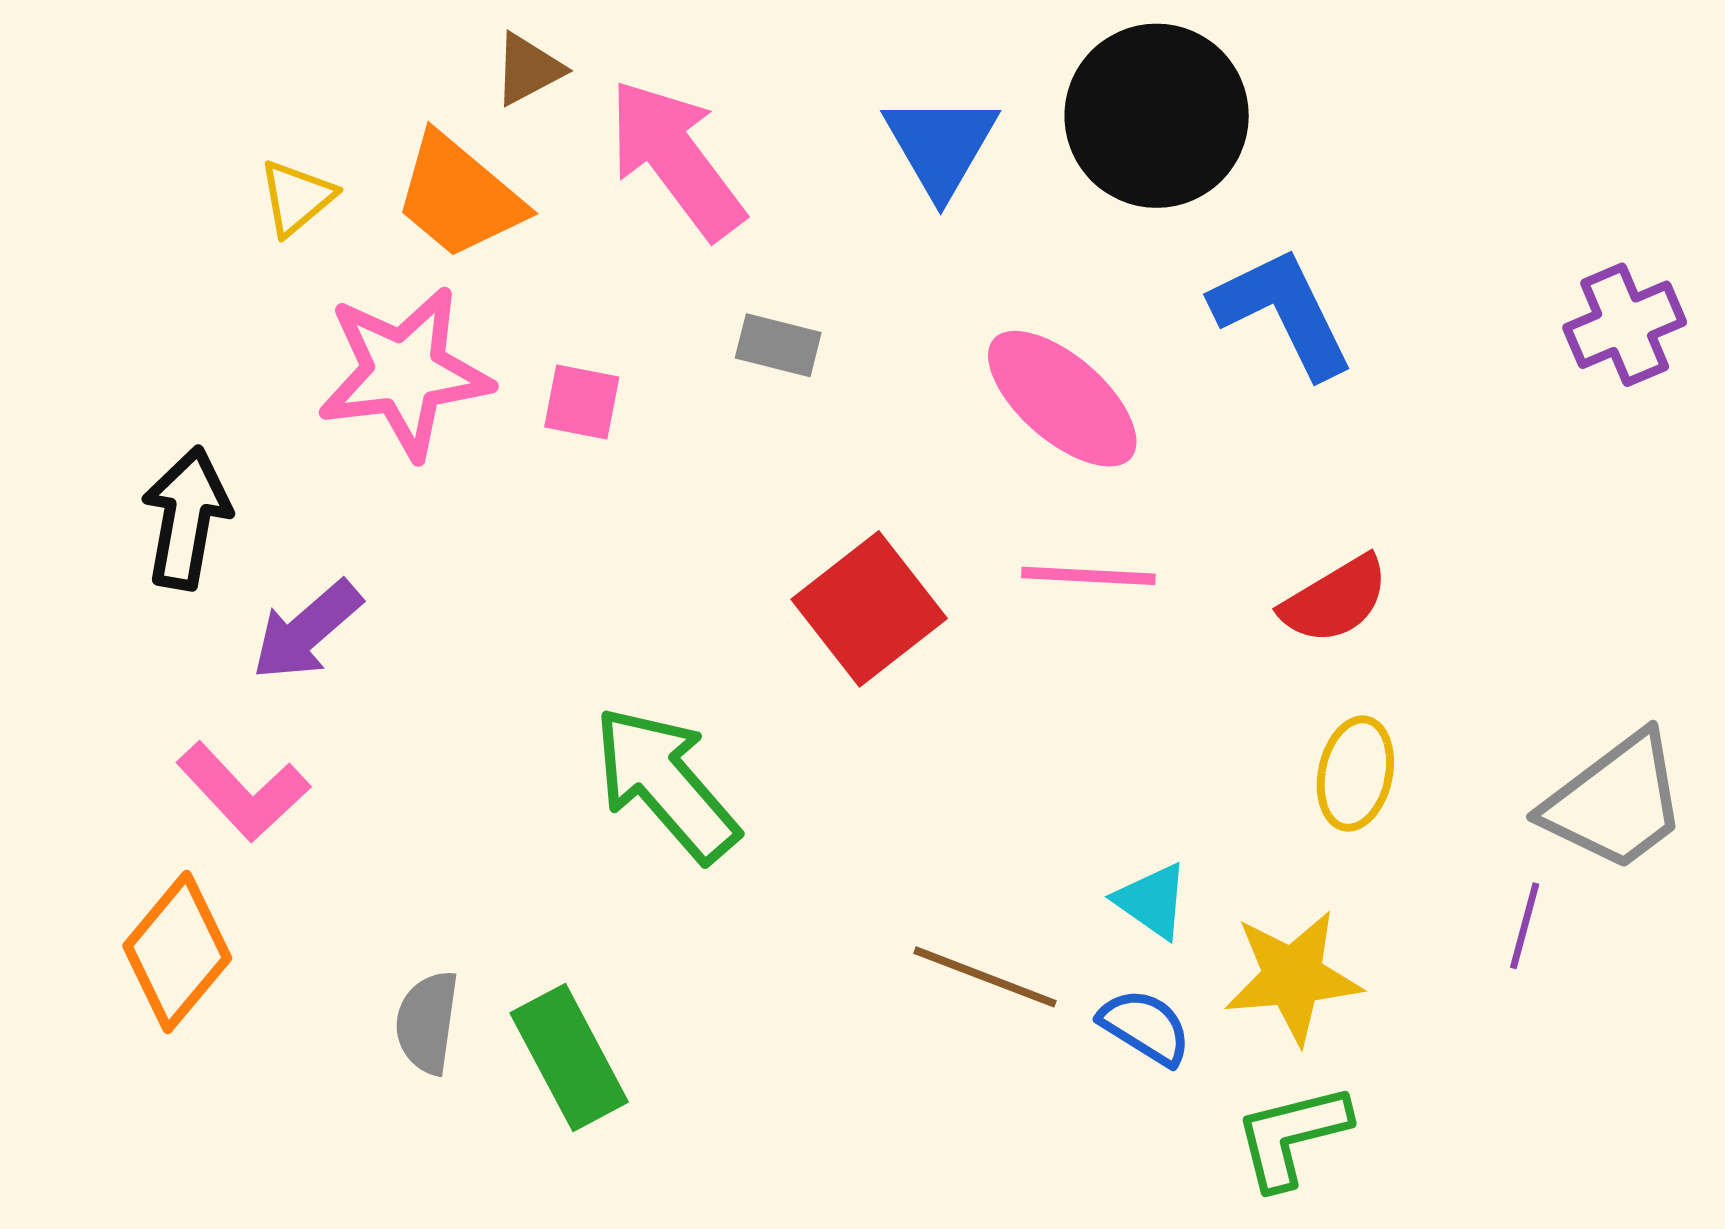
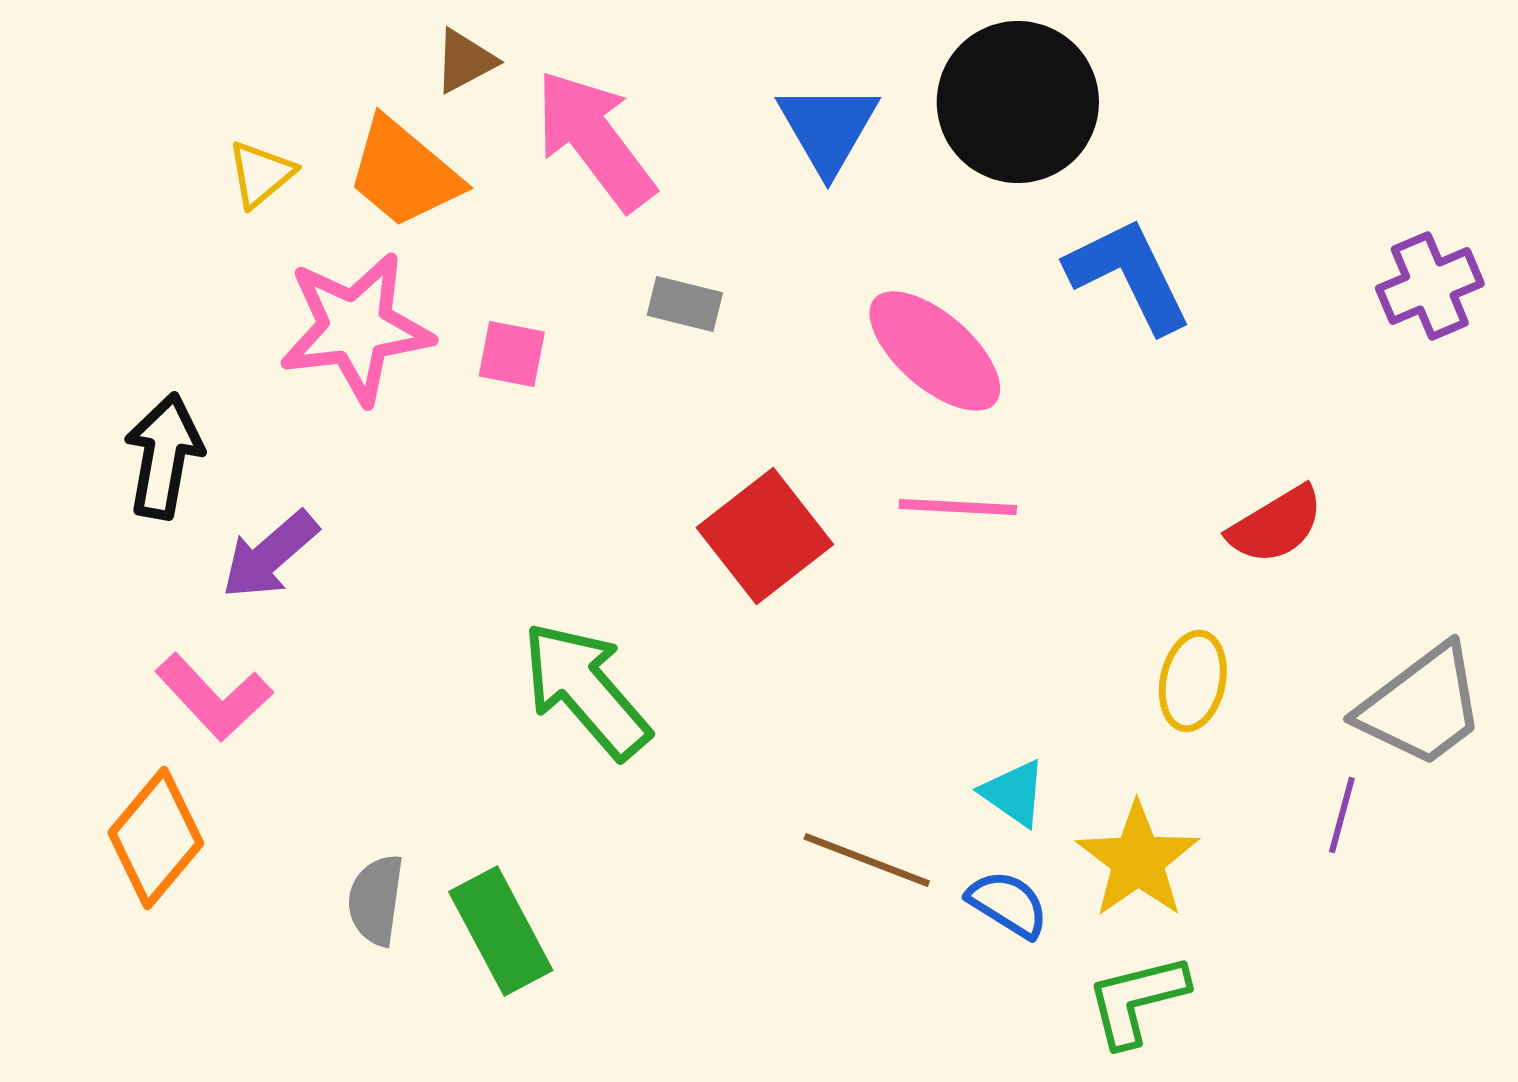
red semicircle: (1335, 600) -> (1276, 525), moved
yellow star: (1293, 977) -> (1138, 860), turned -30

